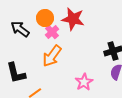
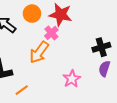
pink cross: (52, 32) -> (51, 33), moved

